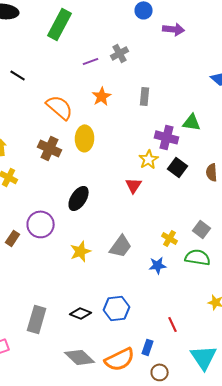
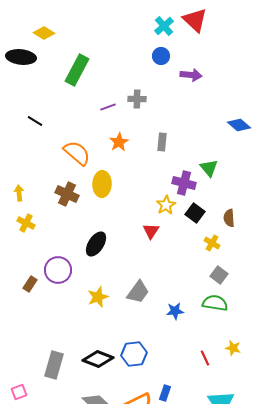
gray cross: (120, 53) -> (137, 99), turned 30
green triangle: (192, 122) -> (209, 168), turned 42
yellow cross: (170, 238) -> (212, 243), moved
black diamond: (81, 313) -> (98, 359), size x1.4
red line: (173, 324) -> (205, 358), moved

